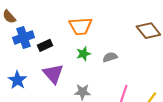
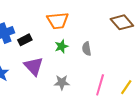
gray semicircle: (110, 57) -> (87, 49), turned -80

